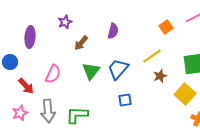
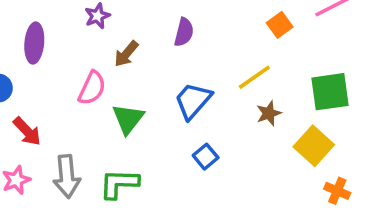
green triangle: (91, 71) -> (128, 119), moved
pink semicircle: (53, 74) -> (92, 88), moved
blue square: (125, 100) -> (206, 157), turned -32

